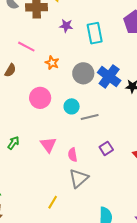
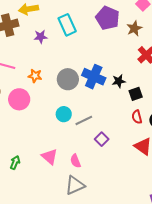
cyan rectangle: (95, 33) -> (67, 25), moved
pink circle: (40, 98) -> (19, 99), moved
purple square: (106, 148) -> (102, 139), moved
gray triangle: (79, 178) -> (75, 185), moved, turned 30

